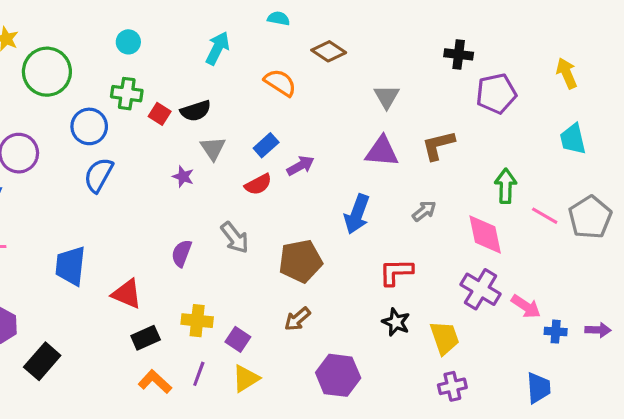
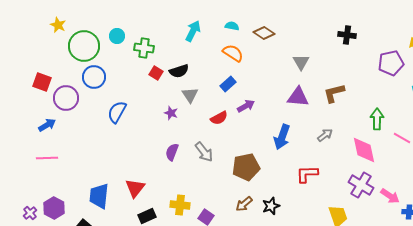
cyan semicircle: (279, 18) -> (232, 26), moved
cyan circle: (128, 42) -> (117, 36), moved
green cross: (127, 94) -> (144, 48), moved
purple pentagon: (496, 94) -> (391, 63), moved
blue circle: (89, 126) -> (94, 77), moved
blue rectangle: (266, 145) -> (228, 84), moved
purple semicircle: (182, 253) -> (172, 152), moved
blue trapezoid: (70, 266) -> (99, 196), moved
red triangle: (127, 294) -> (135, 188), turned 45
black star: (396, 322) -> (271, 206), moved, turned 30

